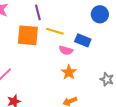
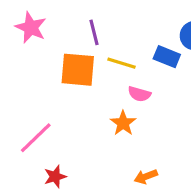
blue rectangle: (83, 40) -> (167, 57), moved
orange star: (69, 72) -> (123, 123), moved

